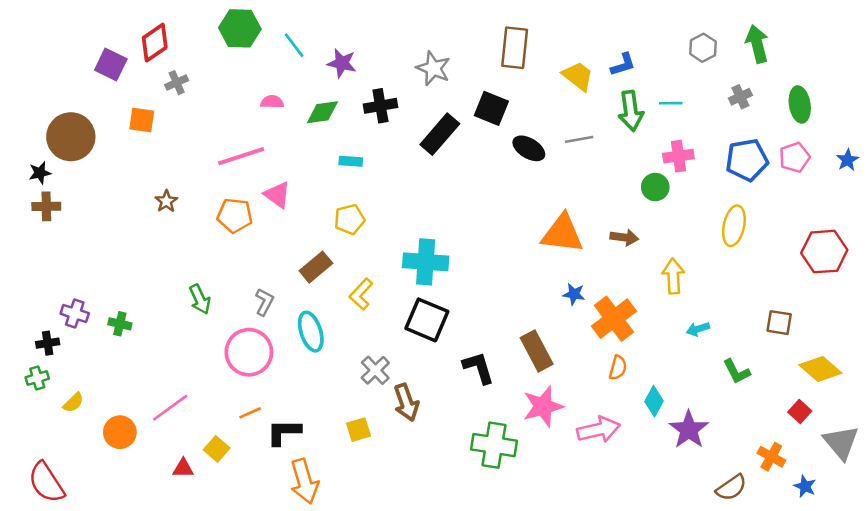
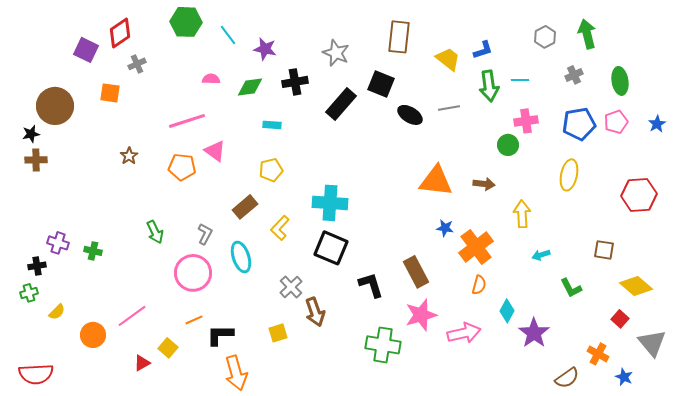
red triangle: (183, 468) -> (142, 363), turned -30
red semicircle: (46, 482) -> (36, 374), turned -60

